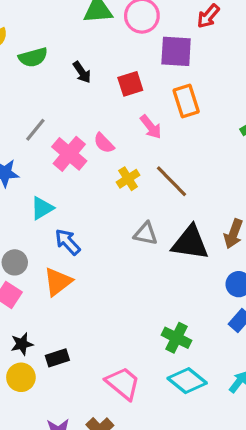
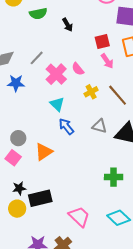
red square: (130, 84) -> (102, 41), moved
cyan triangle: (42, 208) -> (57, 104), moved, turned -49
blue arrow: (68, 242) -> (66, 126), moved
green cross: (177, 338) -> (114, 177), moved, turned -30
black rectangle: (57, 358) -> (40, 198), size x1.6

